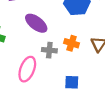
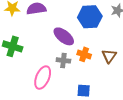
purple ellipse: (36, 23) -> (64, 36), moved

